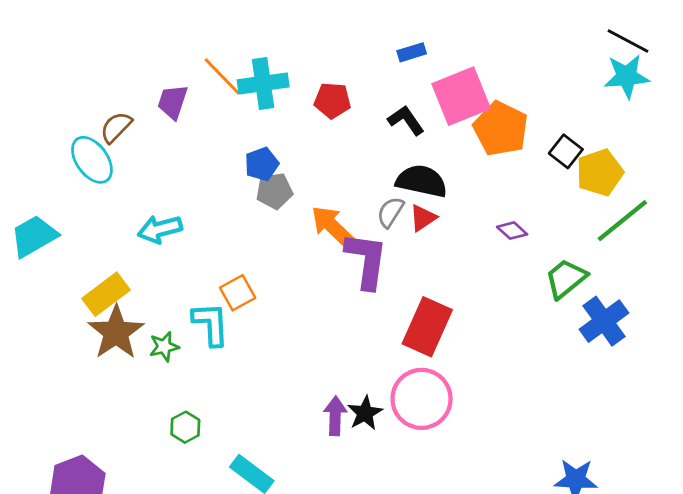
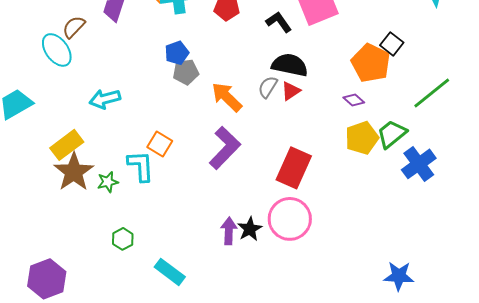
orange pentagon: (501, 129) -> (371, 63), moved
yellow pentagon: (600, 173) -> (362, 138), moved
purple L-shape: (366, 260) -> (225, 148), moved, turned 36
orange square: (238, 293) -> (160, 144), turned -30

